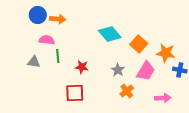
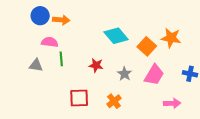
orange star: (166, 53) -> (171, 38), moved
red star: (82, 67) -> (96, 65), moved
orange cross: (127, 91) -> (114, 101), moved

